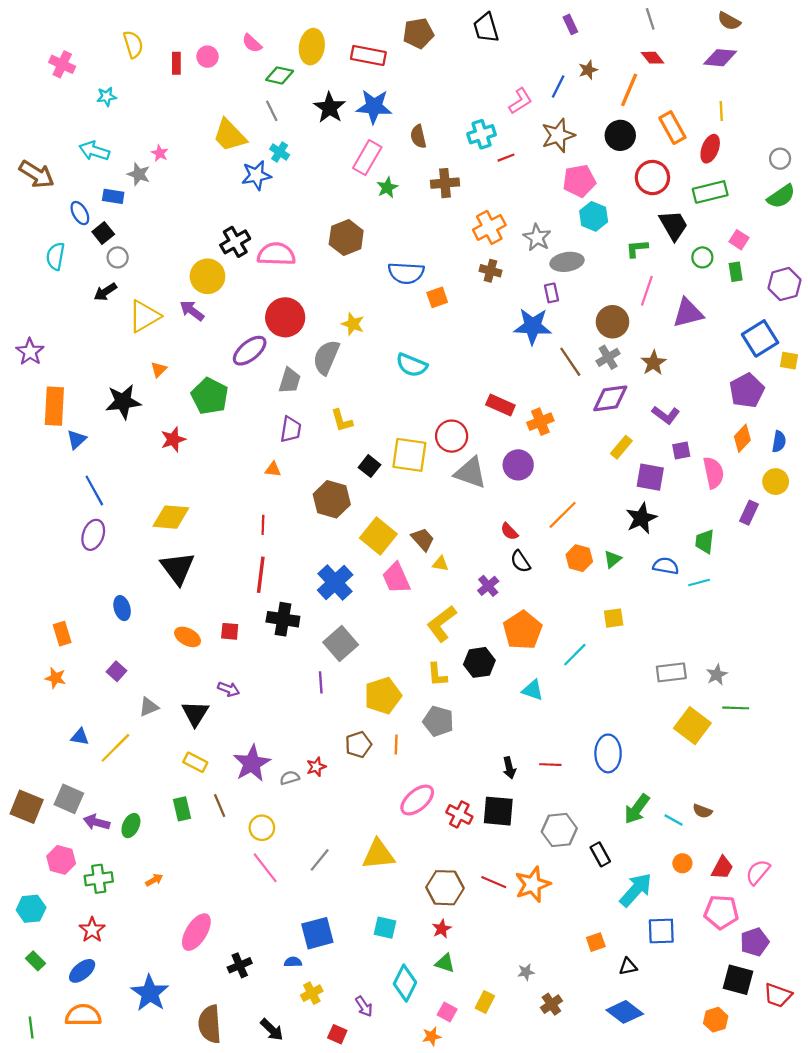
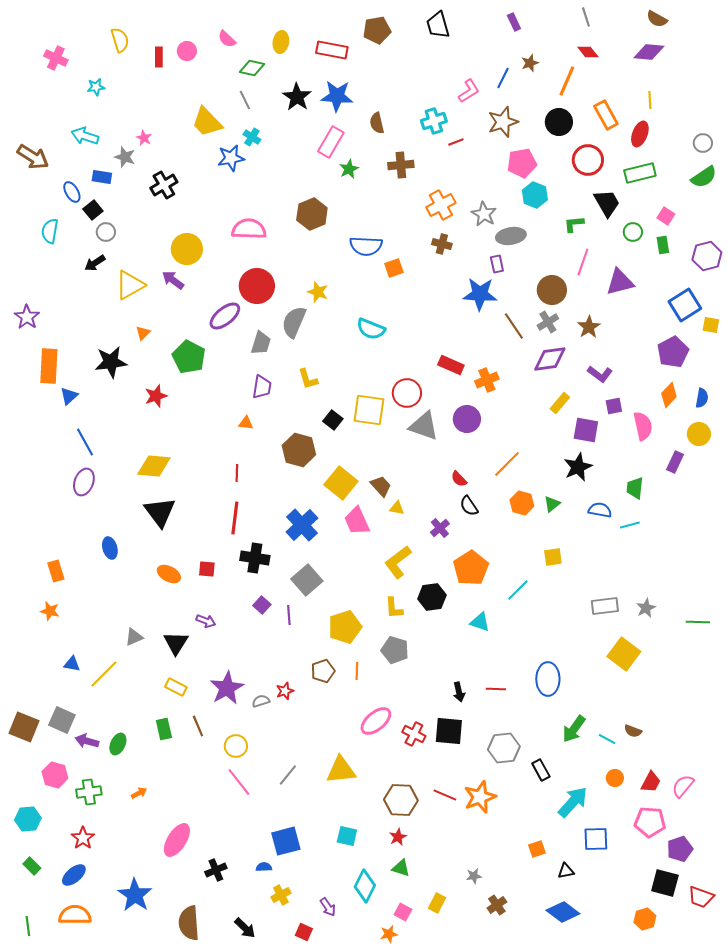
yellow ellipse: (312, 47) -> (281, 42), size x0.7
black cross: (235, 242) -> (164, 185), moved
purple square: (117, 671) -> (262, 605), moved
green line: (736, 708) -> (698, 622), moved

